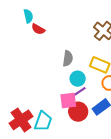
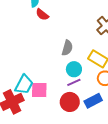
pink square: (68, 100) -> (39, 90), moved
cyan trapezoid: (43, 121) -> (24, 85), moved

